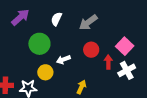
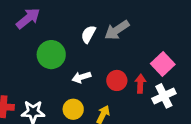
white semicircle: (56, 19) -> (88, 34), moved
red circle: (91, 50) -> (117, 80), moved
yellow circle: (45, 72) -> (73, 109), moved

